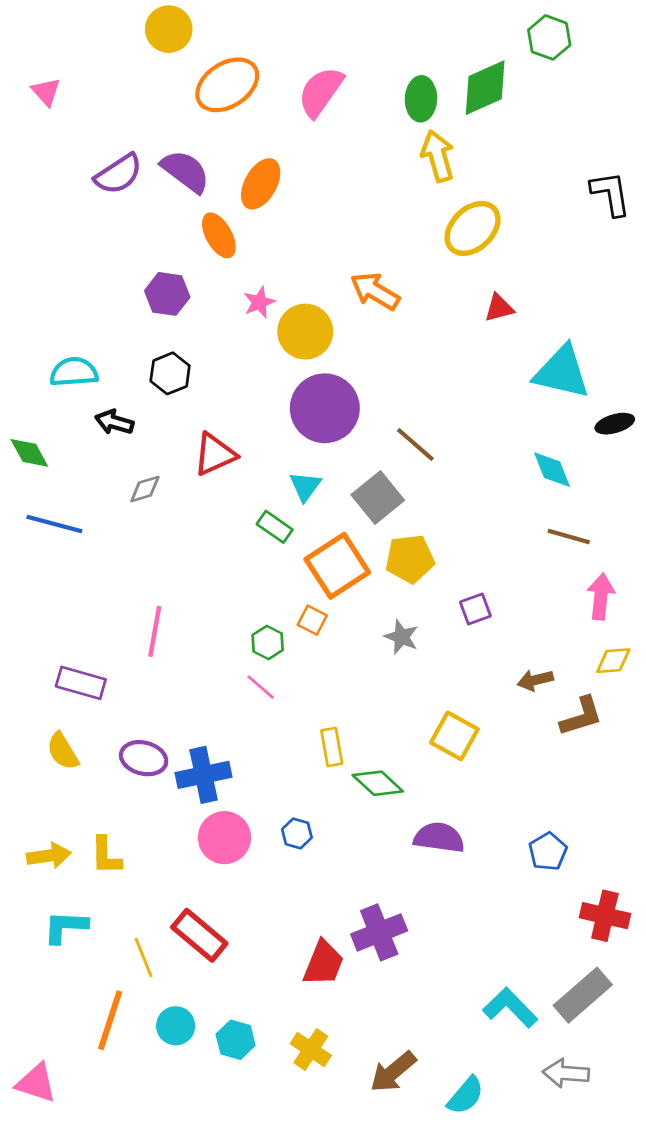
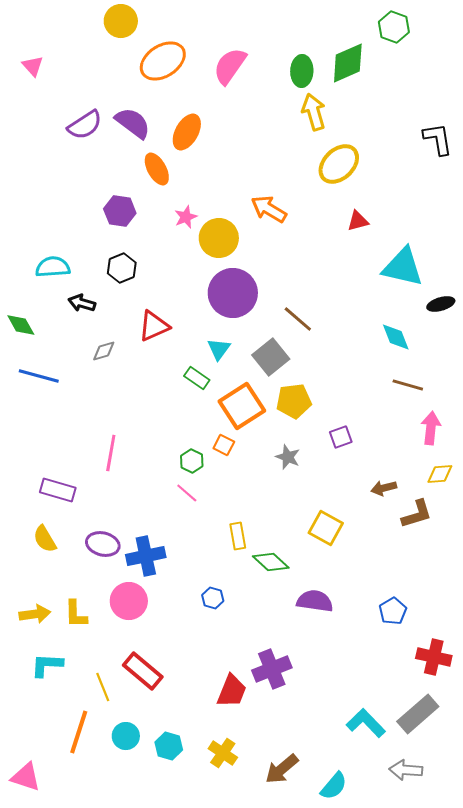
pink circle: (224, 838) -> (129, 601), moved

